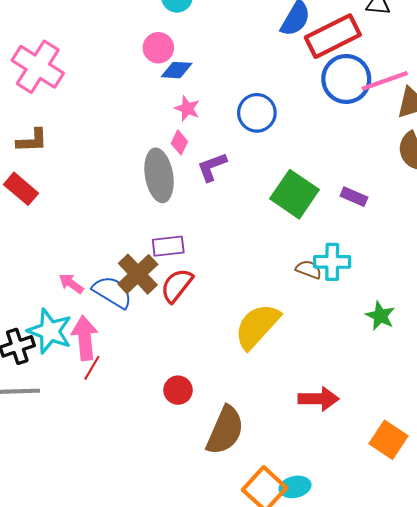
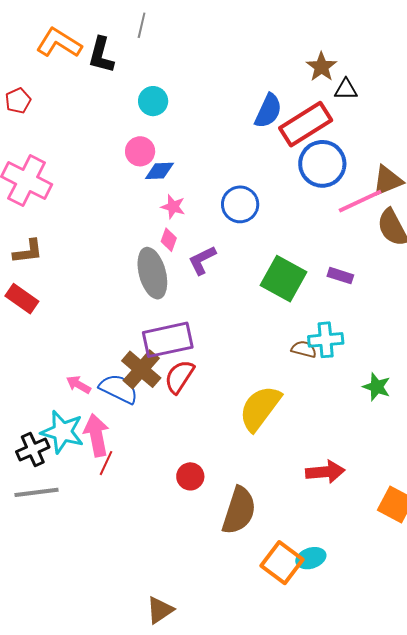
pink line: (385, 81) -> (360, 201), moved
purple rectangle: (168, 246) -> (168, 340), size x1.6

